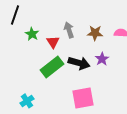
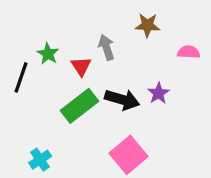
black line: (15, 15) -> (21, 77), moved
brown star: (95, 33) -> (147, 25), moved
pink square: (83, 98) -> (129, 155), turned -30

